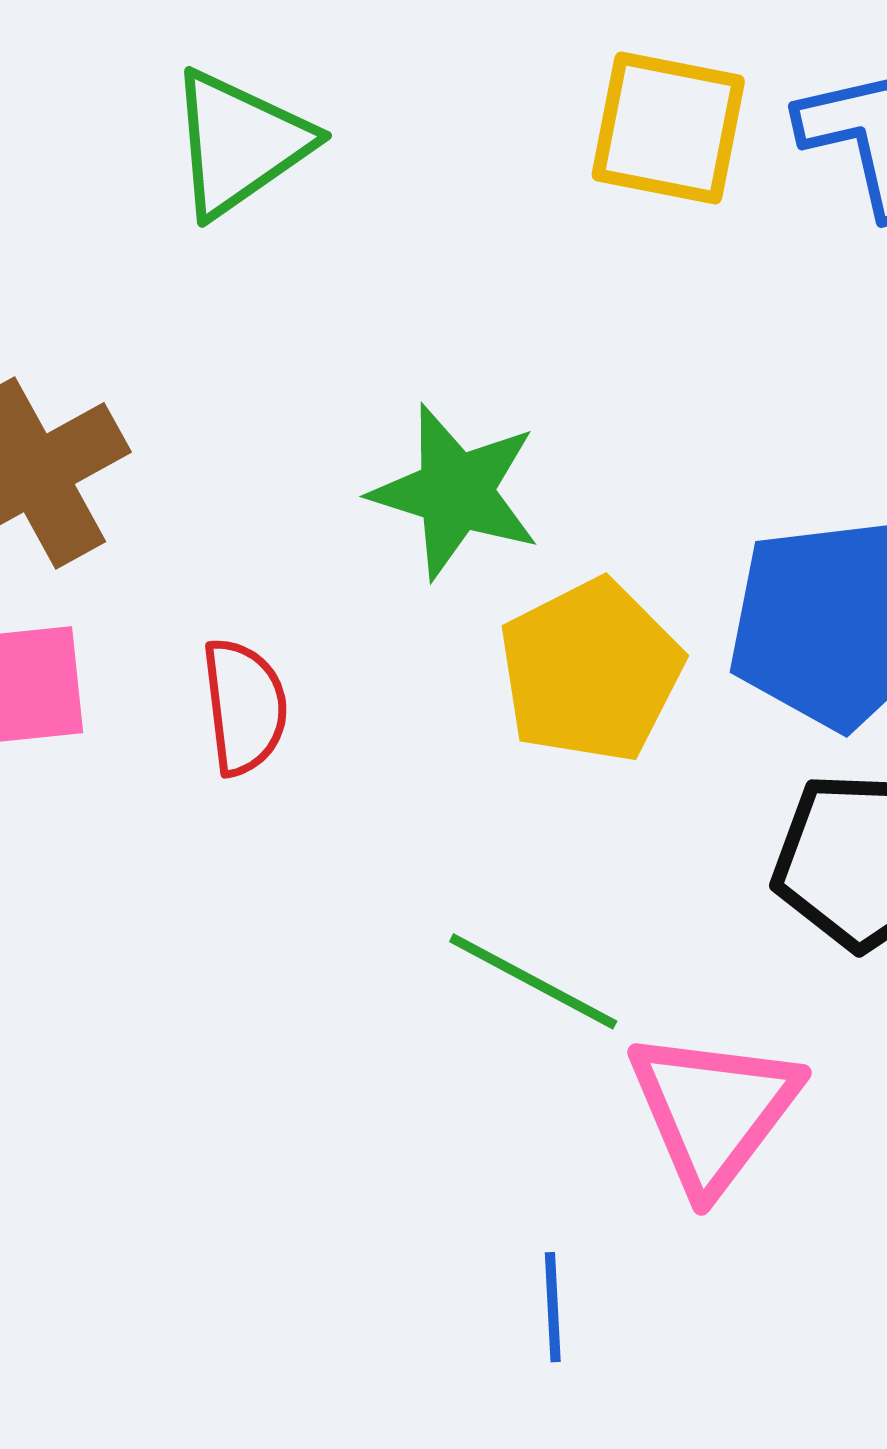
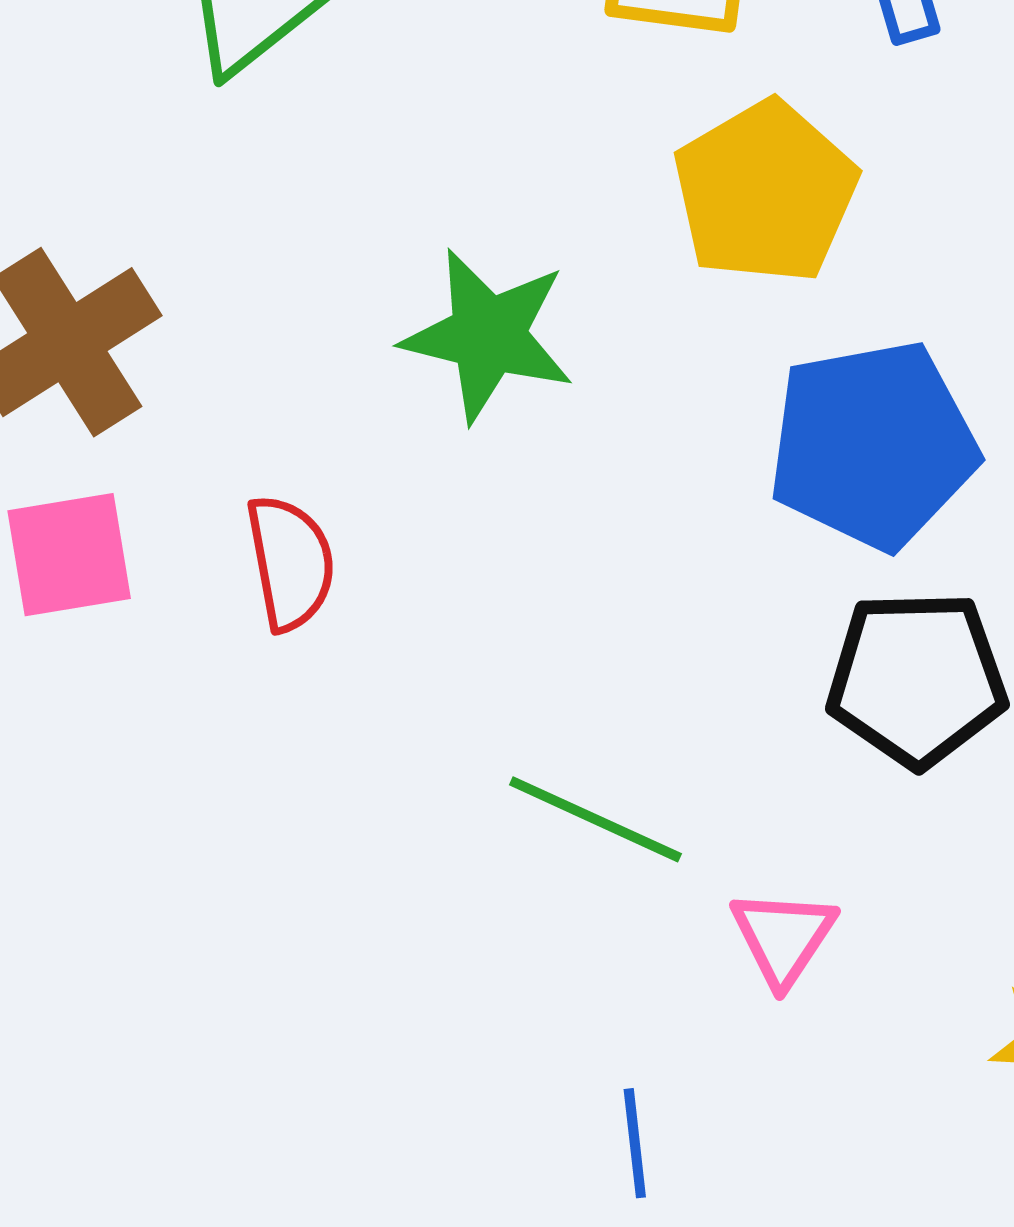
yellow pentagon: (591, 671) -> (765, 192), moved
pink triangle: (713, 1111) -> (783, 937), size x0.6

